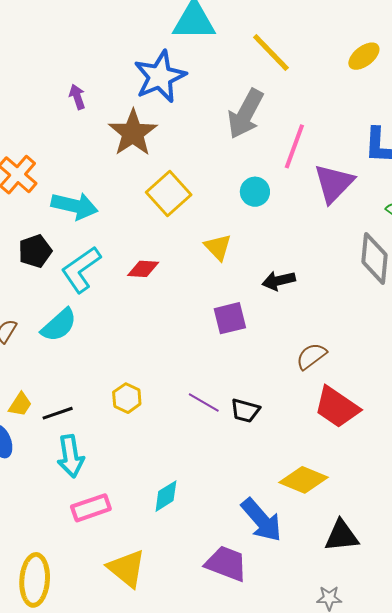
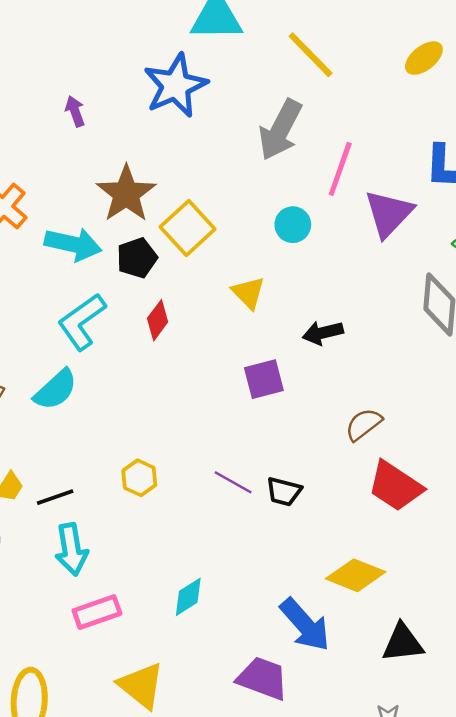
brown star: (133, 133) -> (126, 194), moved
black pentagon: (35, 251) -> (137, 258), moved
red diamond: (143, 269) -> (158, 320), turned -56

